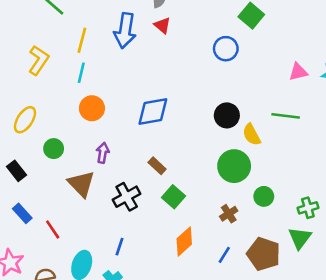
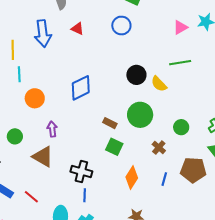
red triangle: (162, 25) -> (77, 29), moved
brown rectangle: (157, 166) -> (110, 123), moved
green circle: (234, 166) -> (140, 115), moved
black cross: (127, 197) -> (81, 172), moved, turned -30

